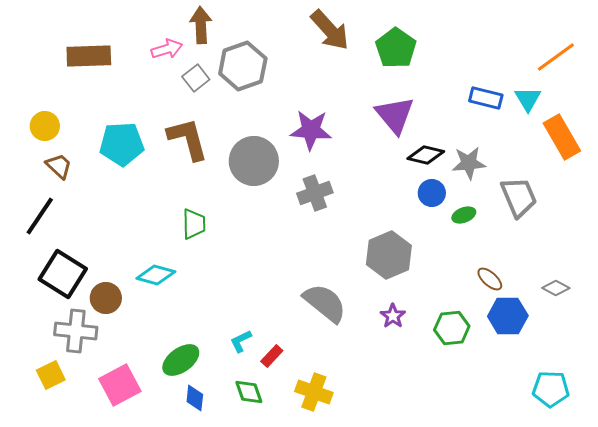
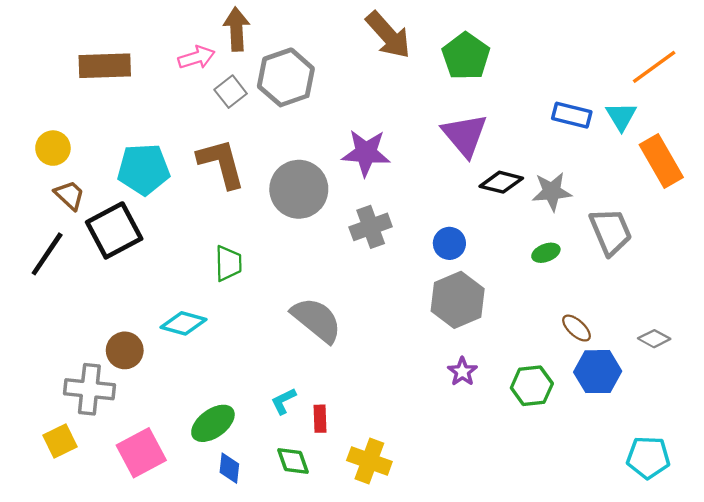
blue circle: (432, 193) -> (449, 243), moved
black square: (63, 274) -> (114, 230), moved, turned 30
gray semicircle: (325, 303) -> (316, 320), moved
red rectangle: (272, 356) -> (320, 419), turned -45

